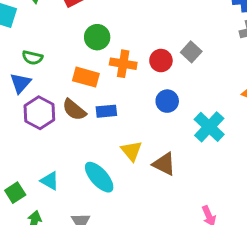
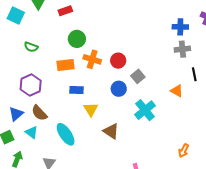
gray square: (191, 52) -> (138, 76), moved
orange rectangle: (86, 77) -> (66, 65), turned -30
blue triangle: (20, 83) -> (16, 114), moved
brown semicircle: (74, 110) -> (39, 113), moved
yellow triangle: (131, 151) -> (91, 109), moved

